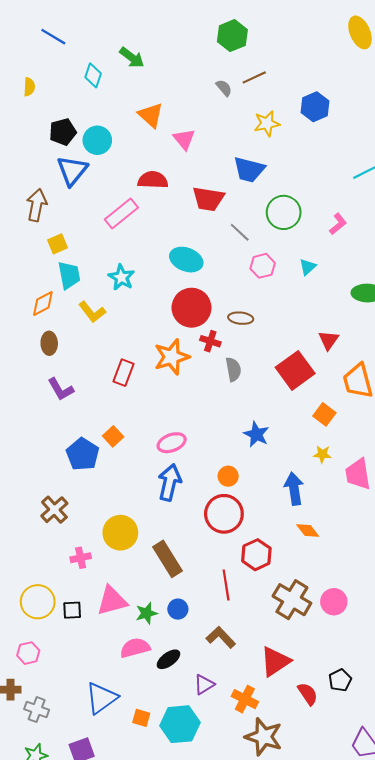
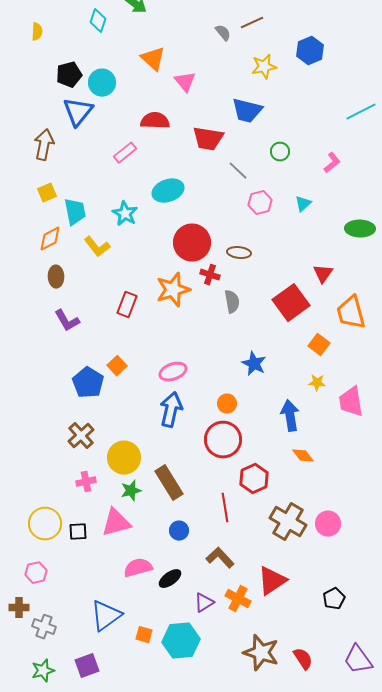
green circle: (284, 212) -> (280, 152), size x0.6
pink rectangle: (121, 213) -> (125, 153), size x0.7
yellow square: (58, 244) -> (47, 193), moved
cyan ellipse: (186, 260) -> (168, 191), moved, turned -40
brown cross: (54, 510) -> (81, 436), moved
green star: (146, 613) -> (131, 491), moved
red semicircle: (308, 694) -> (303, 659), moved
orange cross: (245, 699) -> (238, 599), moved

